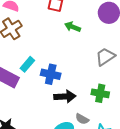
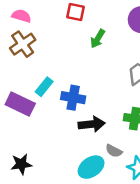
green arrow: (73, 27) -> (98, 39), turned -77

